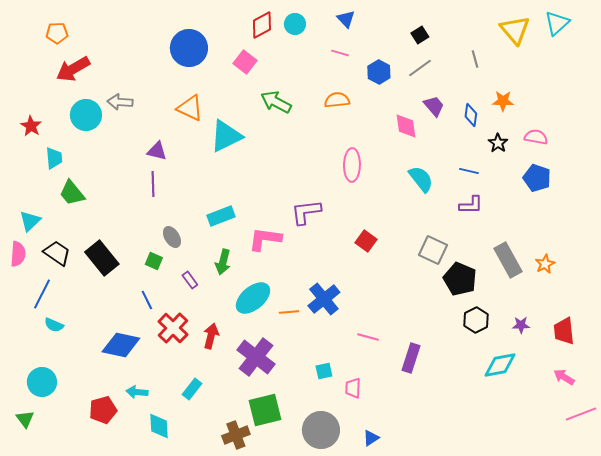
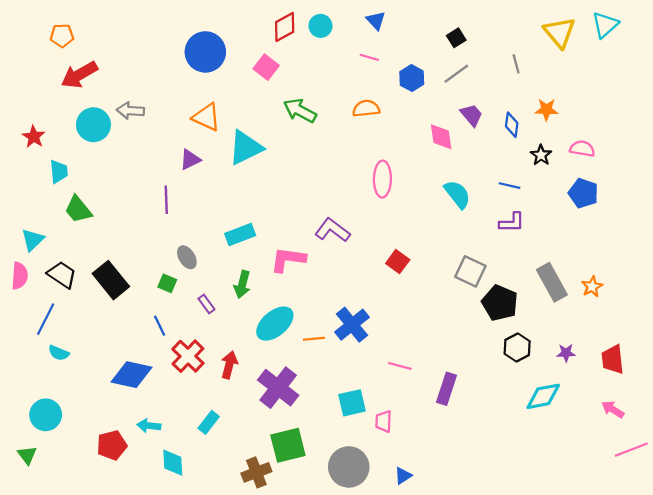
purple triangle: (157, 151) -> (190, 160), moved, turned -40
purple L-shape: (306, 212) -> (332, 230), turned 44
cyan square: (324, 371) -> (352, 403), size x1.5

